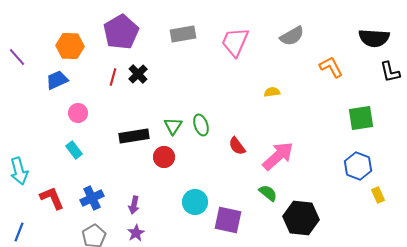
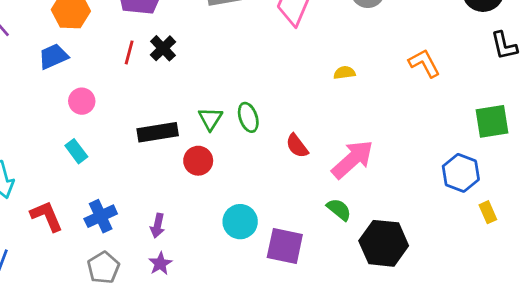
orange L-shape: (331, 67) -> (424, 63), moved
green square: (361, 118) -> (492, 121), moved

